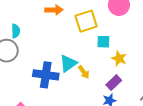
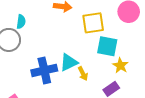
cyan square: (103, 42) -> (107, 46), size x1.5
blue cross: (46, 75) -> (44, 70), turned -30

